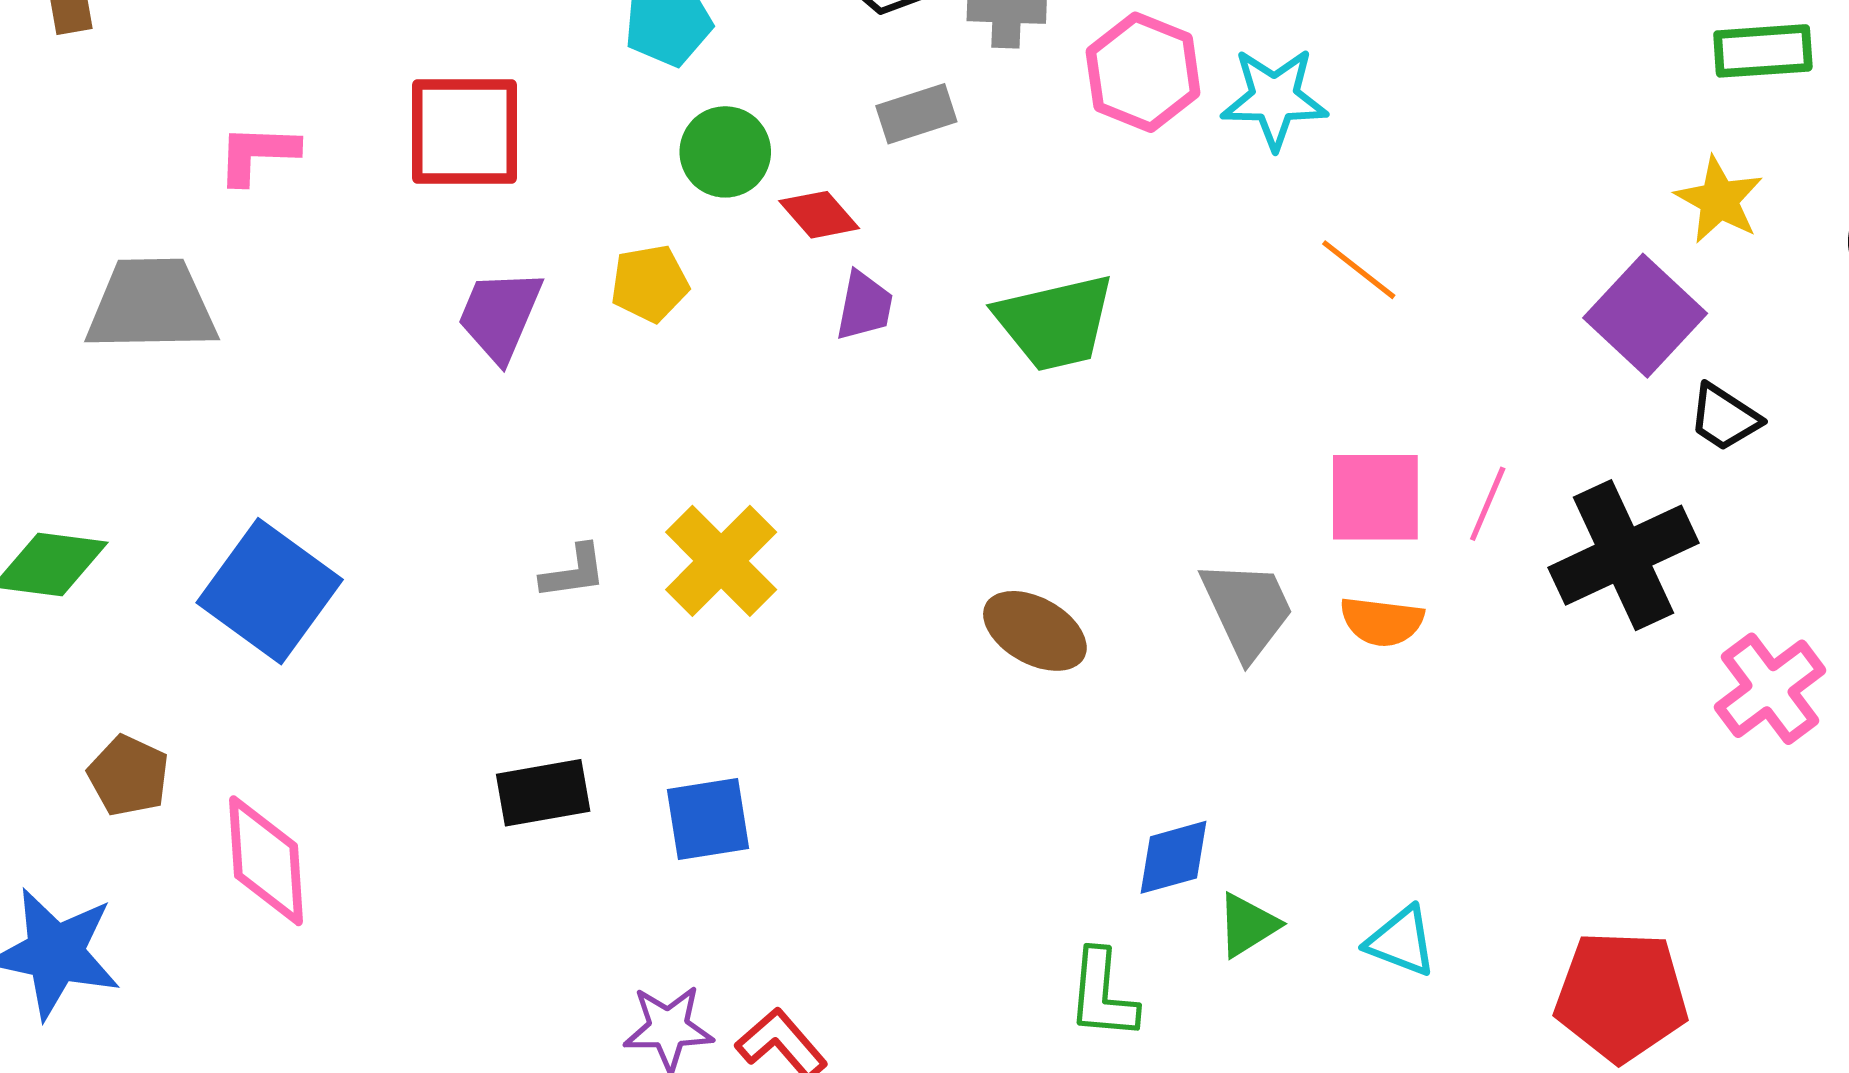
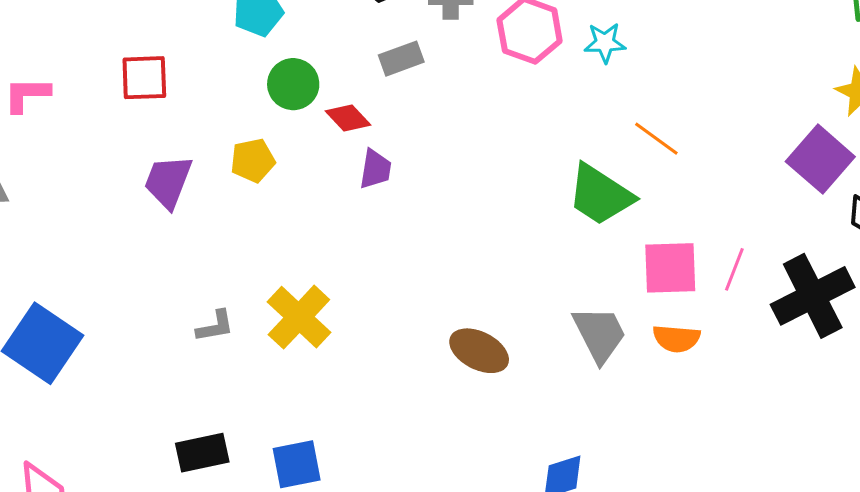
cyan star: (1274, 98) -> (605, 43), size x0.7
red square: (464, 132) -> (144, 78), size x0.7
green trapezoid: (1055, 322) -> (600, 195), moved, turned 48

